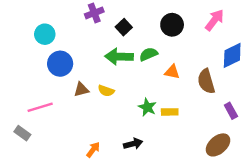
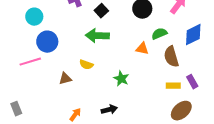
green semicircle: (148, 54) -> (159, 34), moved
brown triangle: (81, 90) -> (65, 79), moved
pink line: (40, 107) -> (30, 62), moved
yellow rectangle: (170, 112) -> (173, 86), moved
gray rectangle: (22, 133) -> (16, 109), moved, turned 32

